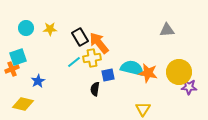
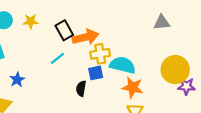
orange arrow: (99, 43) -> (86, 37), turned 115
yellow cross: (92, 58) -> (100, 54), moved
orange star: (148, 73) -> (133, 87), moved

